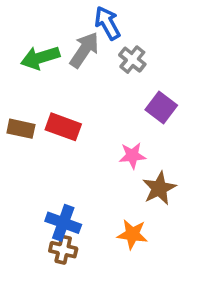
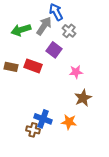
purple square: (161, 108) -> (54, 50), moved
pink star: (132, 156) -> (76, 72), moved
blue cross: (63, 223) -> (43, 119), moved

